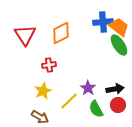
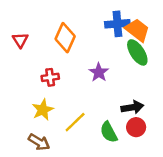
orange diamond: (61, 33) -> (65, 38), turned -40
red triangle: (25, 35) -> (20, 40), size x0.6
purple star: (88, 88) -> (99, 72), moved

